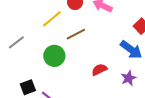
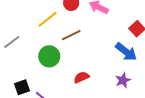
red semicircle: (99, 70) -> (81, 77), moved

